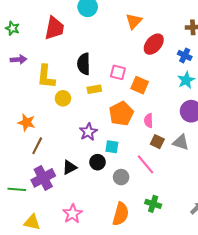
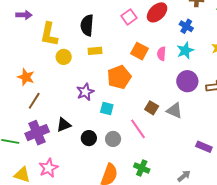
pink square: (118, 72) -> (129, 17), moved, turned 35
pink semicircle: (148, 121) -> (161, 54), moved
black circle: (98, 162) -> (89, 138), moved
pink star: (72, 214) -> (49, 168), moved

